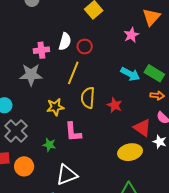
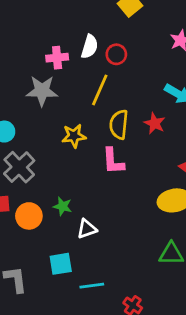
red star: (115, 105) -> (155, 123), moved
pink L-shape: (73, 132) -> (113, 161), moved
green star: (49, 145) -> (63, 206), moved
white triangle: (67, 175) -> (87, 229), size x0.7

